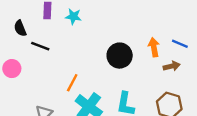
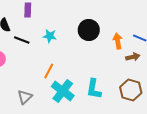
cyan star: (73, 16) -> (50, 36), moved
black circle: (120, 56) -> (89, 30), moved

